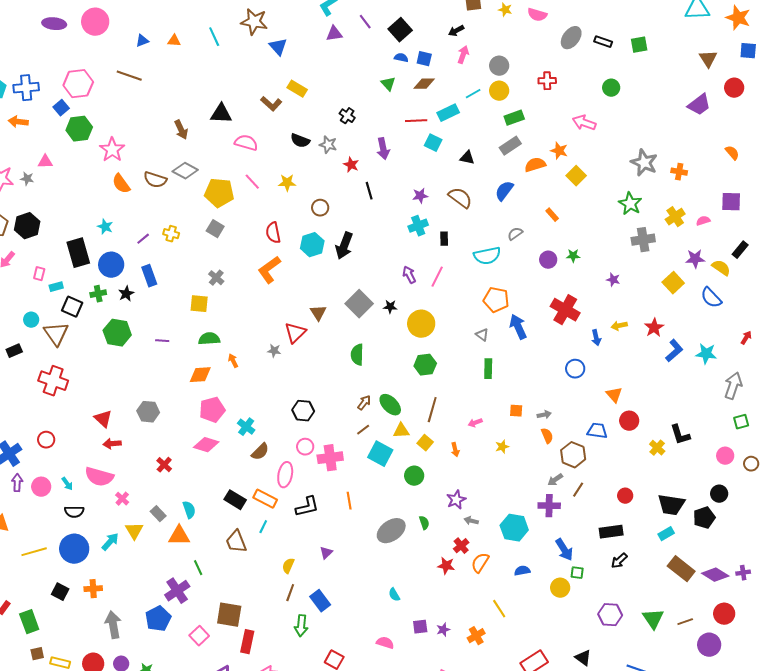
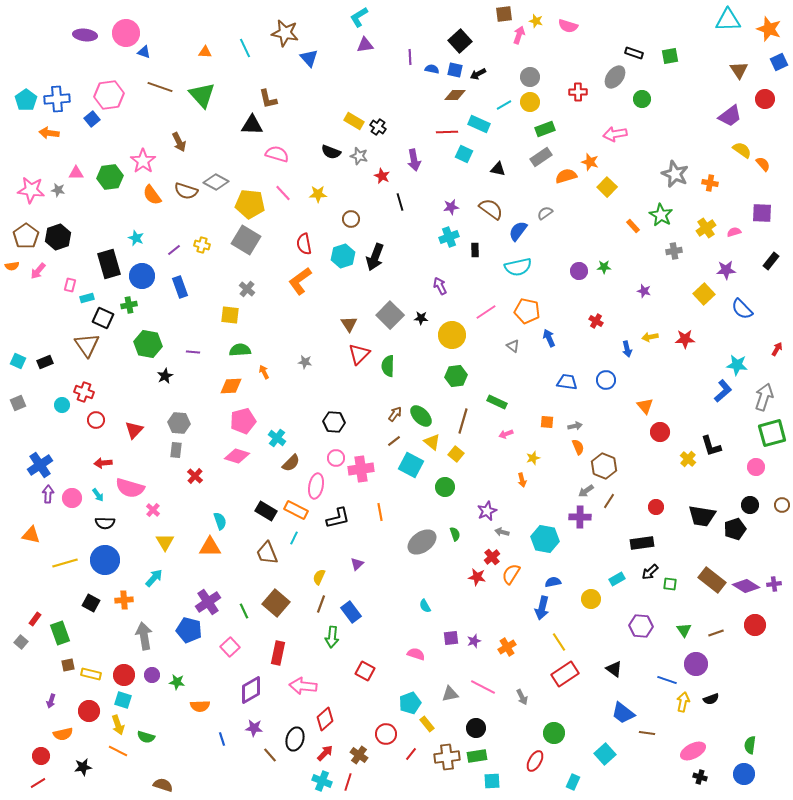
purple line: (365, 22) -> (410, 57), moved, turned 35
black square: (400, 30) -> (460, 41), moved
black arrow: (456, 31) -> (478, 74), moved
gray ellipse: (571, 38) -> (615, 77), moved
blue triangle: (142, 41) -> (144, 52), moved, turned 40
blue square: (748, 51) -> (779, 62), turned -30
pink arrow: (463, 55) -> (519, 35), moved
green triangle: (388, 84) -> (202, 95), moved, size x1.8
yellow rectangle: (297, 89) -> (354, 121), moved
brown L-shape: (271, 104) -> (268, 99), moved, turned 35
cyan rectangle: (448, 113) -> (479, 124), turned 50
pink arrow: (584, 123) -> (615, 134), turned -30
green hexagon: (79, 129) -> (110, 177), moved
brown arrow: (181, 130) -> (179, 142), moved
blue semicircle: (504, 191) -> (518, 231), moved
orange rectangle: (552, 215) -> (633, 226), moved
gray square: (215, 229) -> (246, 240), size x1.6
gray semicircle: (515, 234) -> (545, 213), moved
gray cross: (643, 240) -> (674, 251), size x0.7
yellow semicircle: (721, 268) -> (742, 150), moved
pink line: (437, 277) -> (486, 312), moved, turned 30
black star: (126, 294) -> (165, 376), moved
red cross: (565, 310) -> (596, 321), size x0.5
cyan circle: (31, 320) -> (62, 405), moved
blue arrow: (518, 327) -> (549, 338), size x0.7
red star: (654, 328) -> (685, 339), turned 30
red triangle: (295, 333) -> (359, 354), moved
blue L-shape: (674, 351) -> (723, 391), moved
green rectangle: (488, 369) -> (497, 402), moved, turned -66
red cross: (53, 381) -> (84, 392), size x0.7
red triangle: (103, 419) -> (134, 430), turned 30
green square: (741, 422) -> (772, 433), size x1.8
yellow triangle: (401, 431) -> (432, 442), turned 42
blue trapezoid: (597, 431) -> (567, 382), moved
red circle: (46, 440) -> (96, 420), moved
red arrow: (112, 444) -> (103, 463), moved
orange arrow: (455, 450) -> (522, 480), moved
brown circle: (751, 464) -> (782, 505), moved
gray rectangle: (158, 514) -> (176, 450), moved, turned 49
cyan rectangle: (666, 534) -> (617, 579), moved
cyan arrow: (110, 542) -> (154, 578), moved
blue arrow: (564, 550) -> (542, 608), moved, turned 45
green line: (198, 568) -> (244, 611), moved
green square: (577, 573) -> (670, 584), moved
yellow line: (499, 609) -> (559, 642), moved
brown square: (229, 615) -> (276, 603), moved, turned 32
blue pentagon: (158, 619) -> (189, 630), turned -30
green triangle: (653, 619) -> (684, 630), size x0.7
purple circle: (709, 645) -> (696, 664), moved

